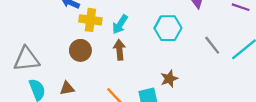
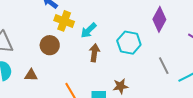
brown arrow: (120, 50) -> (94, 53), moved

